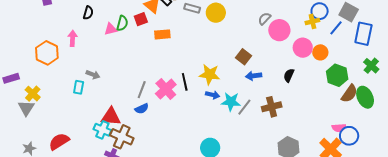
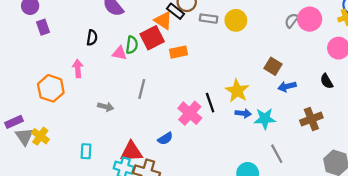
red square: (141, 19) -> (152, 38), size x1.5
pink triangle: (111, 29) -> (119, 53), turned 32
pink circle: (279, 30) -> (310, 19), moved
yellow star: (210, 74) -> (237, 91), turned 30
black semicircle: (289, 75) -> (327, 81), turned -48
cyan rectangle: (79, 87) -> (86, 151), moved
gray line: (142, 90) -> (142, 89), moved
gray line: (244, 107) -> (277, 154), moved, turned -60
gray triangle: (26, 108) -> (24, 136), moved

